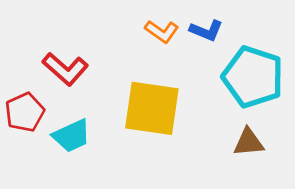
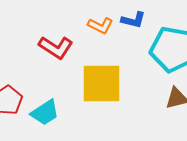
red L-shape: (65, 69) -> (56, 47), moved

